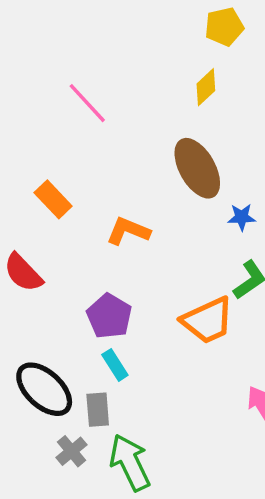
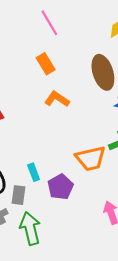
orange rectangle: (53, 199) -> (46, 64), moved
purple pentagon: (109, 316) -> (60, 187), moved

